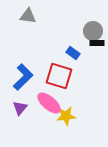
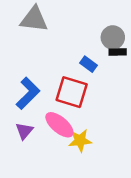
gray triangle: (28, 16) -> (34, 19), size x1.4

